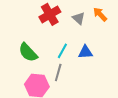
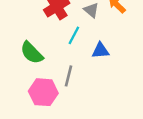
cyan line: (62, 51) -> (74, 35), moved

